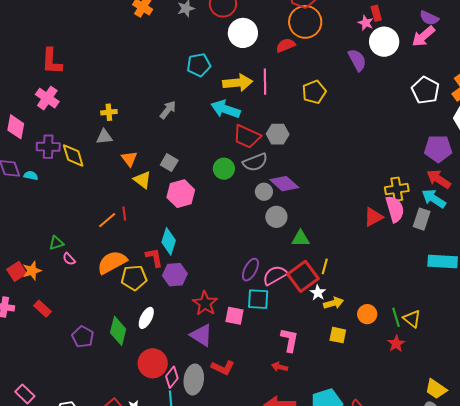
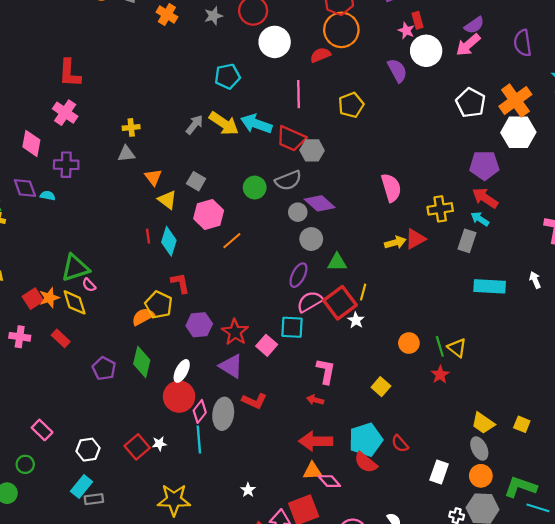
purple semicircle: (429, 18) -> (474, 25), turned -60
yellow arrow: (238, 83) -> (224, 123), moved, turned 40
red trapezoid: (247, 137) -> (291, 139), moved
yellow diamond: (73, 155) -> (75, 302), moved
cyan arrow: (434, 199) -> (480, 219), size x0.7
pink semicircle: (395, 209) -> (391, 188), moved
orange line: (107, 220) -> (232, 241), moved
cyan diamond: (169, 241) -> (169, 241), moved
green triangle: (56, 243) -> (75, 268), size x1.8
orange semicircle: (112, 262) -> (143, 317), moved, size x0.7
purple ellipse: (250, 270) -> (298, 275), moved
purple hexagon: (175, 275) -> (199, 325), moved
yellow pentagon: (134, 278) -> (159, 305), turned 30
yellow arrow: (333, 303) -> (395, 242), moved
pink square: (235, 316) -> (267, 345), turned 30
white ellipse: (146, 318) -> (182, 371), moved
yellow square: (338, 335) -> (381, 387), moved, turned 30

